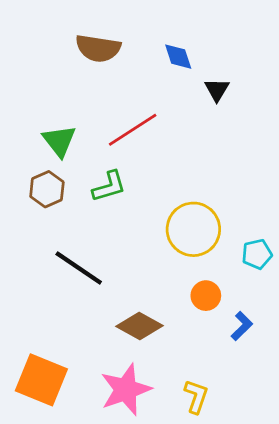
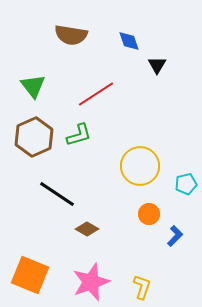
green triangle: (59, 141) -> (33, 86), moved
brown hexagon: (47, 189) -> (34, 137), size x1.5
brown diamond: (140, 326) -> (87, 229), moved, size x0.7

